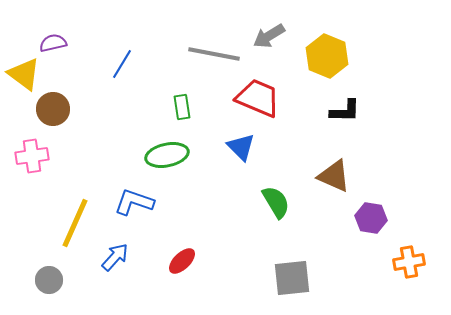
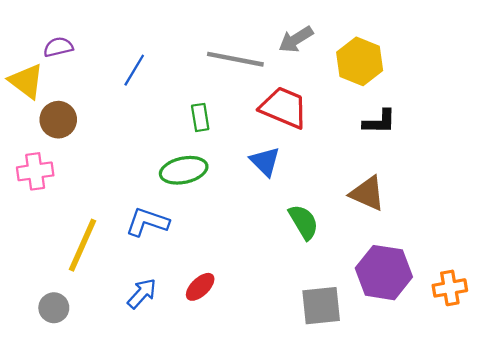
purple hexagon: (371, 218) -> (384, 273), moved, size x1.6
blue arrow: (115, 257) -> (142, 293), moved

